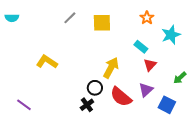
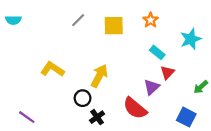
orange star: (147, 18) -> (151, 20), moved
yellow arrow: (111, 68) -> (99, 76), moved
black circle: (95, 88) -> (83, 98), moved
purple triangle: (146, 90) -> (152, 87), moved

